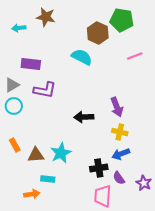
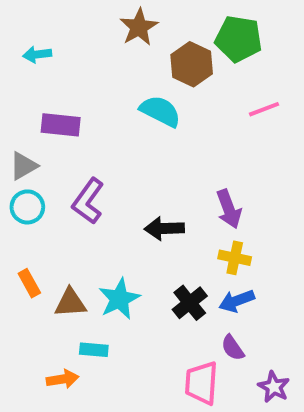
brown star: (46, 17) -> (139, 27), moved, turned 30
purple L-shape: (45, 90) -> (88, 201), moved, turned 115
black cross: (99, 168) -> (190, 303), moved, turned -30
purple star: (144, 183) -> (274, 387), moved

